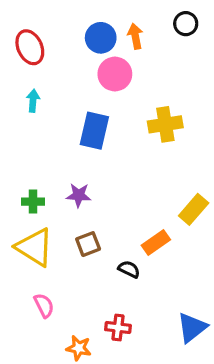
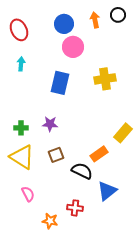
orange arrow: (135, 36) -> (95, 20), moved
black semicircle: (129, 269) -> (82, 171), size x1.5
blue triangle: (192, 328) -> (107, 191), moved

